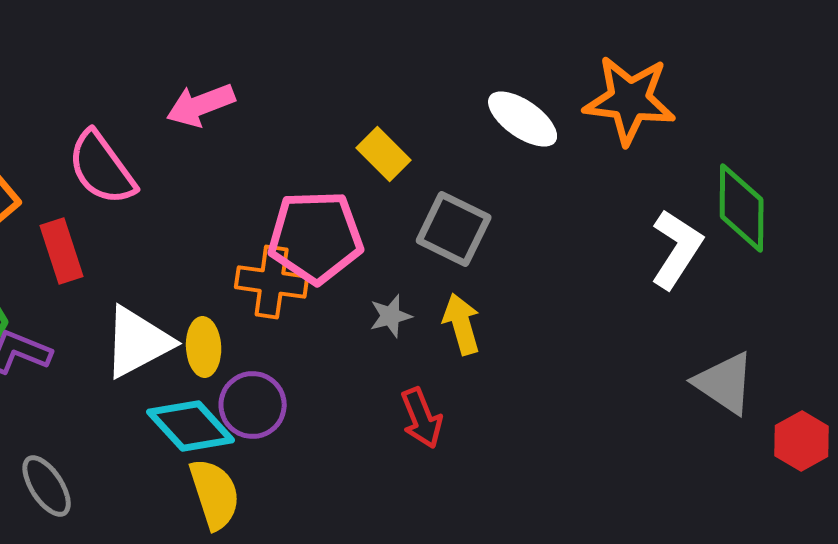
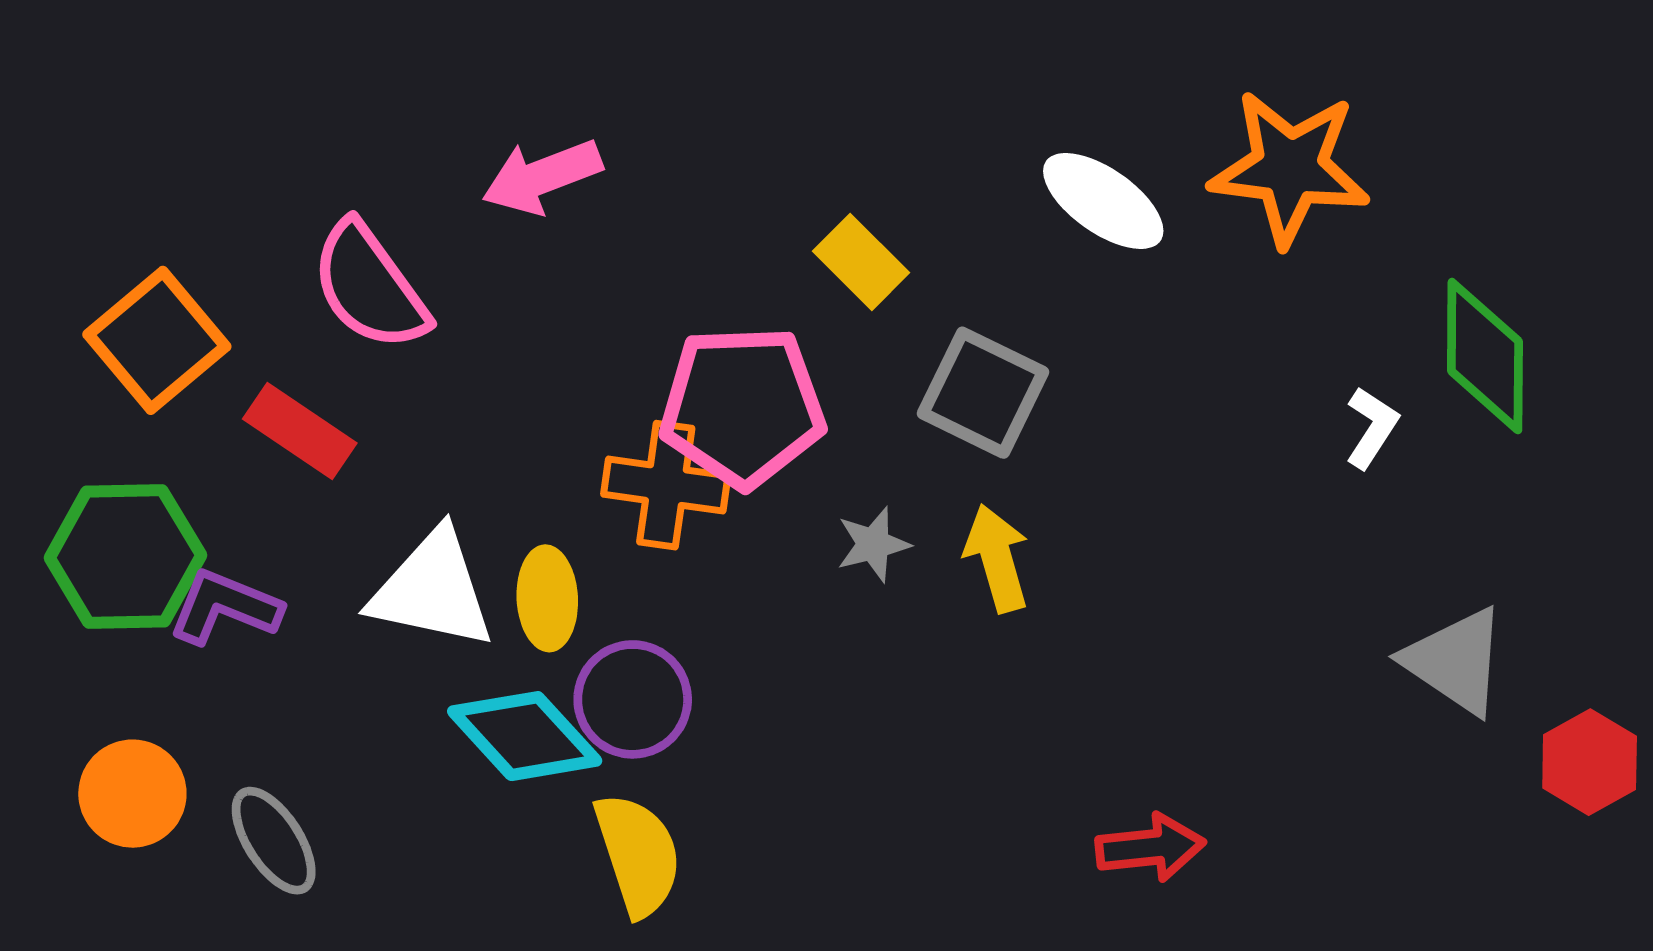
white L-shape: (677, 249) -> (1372, 428), size x0.6
red rectangle: (62, 251) -> (300, 431), turned -38
white triangle: (138, 342) -> (432, 590), turned 40
red arrow: (422, 418) -> (1150, 848), moved, turned -74
yellow semicircle: (215, 494) -> (638, 855), moved

